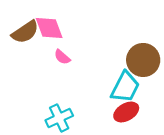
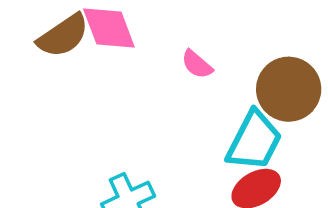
pink semicircle: (62, 57) -> (197, 64), moved

